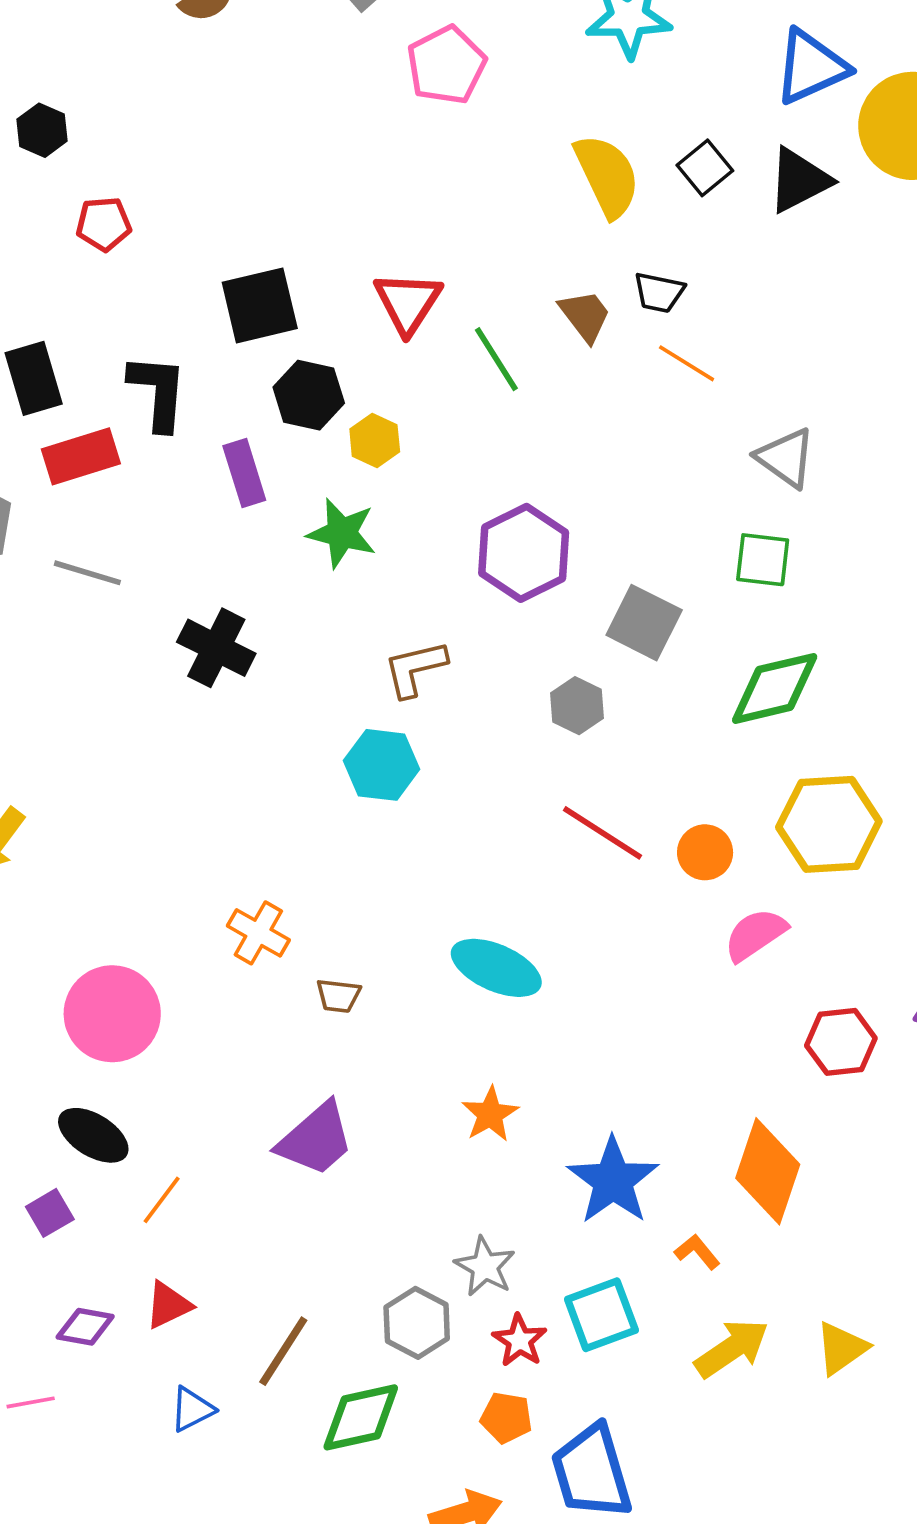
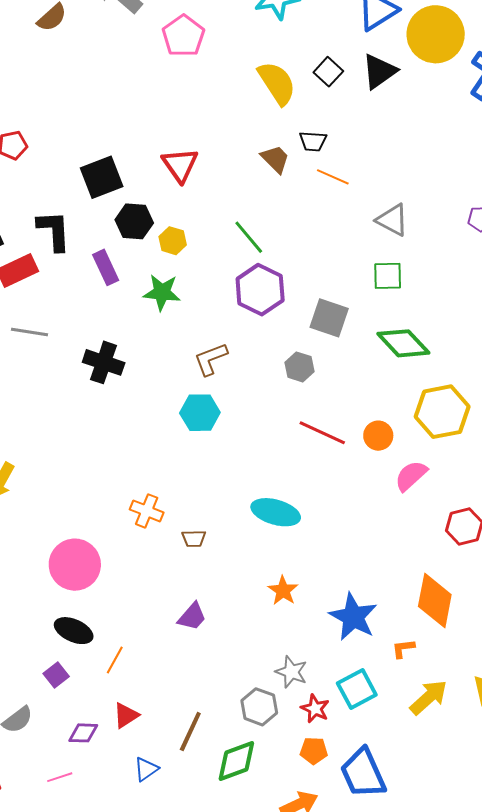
green line: (496, 359) -> (249, 237), moved
green diamond: (775, 688) -> (403, 343), turned 68
purple trapezoid: (316, 1139) -> (192, 617), size x0.7
orange L-shape: (697, 1252) -> (403, 649), turned -50

